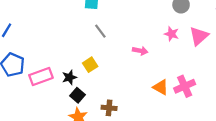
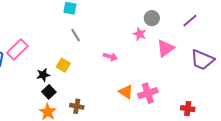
pink star: (172, 34) -> (140, 34), moved
yellow square: (90, 65) -> (63, 65), turned -32
pink rectangle: (41, 76) -> (17, 50), moved, turned -30

